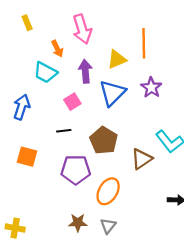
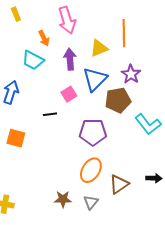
pink square: (72, 102) -> (69, 94), moved
brown pentagon: (104, 140) -> (118, 100), moved, turned 30
brown triangle: (142, 159) -> (119, 184), moved
purple pentagon: (76, 170) -> (93, 132), moved

